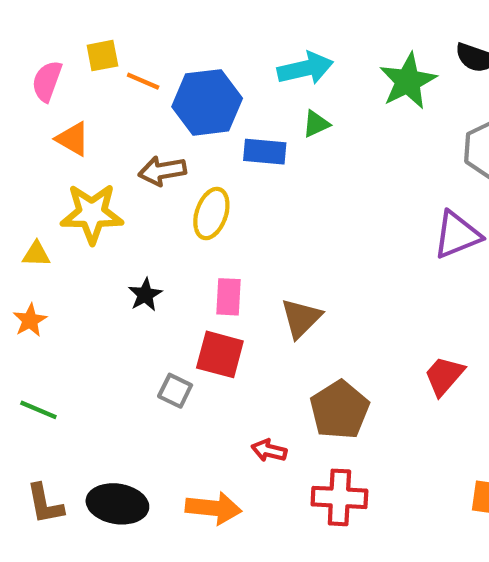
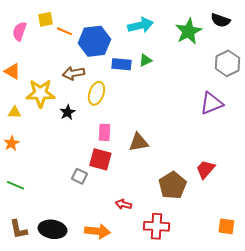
green triangle: (316, 124) -> (145, 60), moved
orange triangle: (73, 139) -> (12, 71), moved
black star: (145, 295) -> (67, 112), moved
brown triangle: (301, 318) -> (138, 142), turned 35
brown pentagon: (339, 410) -> (172, 185), moved

